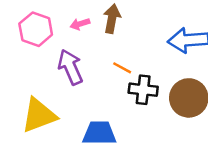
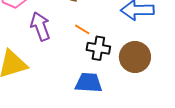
blue trapezoid: (99, 133) -> (89, 83), moved

